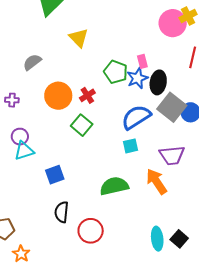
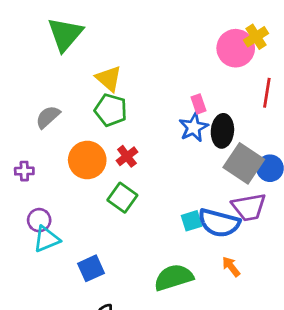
green pentagon: (116, 72) -> (111, 110), moved
blue semicircle: (136, 117) -> (219, 223), moved, turned -128
purple trapezoid: (172, 155) -> (249, 207), moved
orange arrow: (156, 181) -> (231, 267), size x0.6

